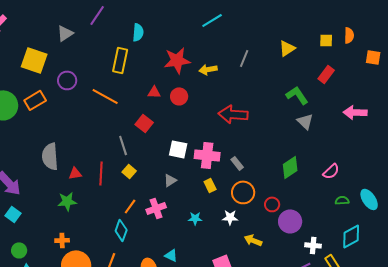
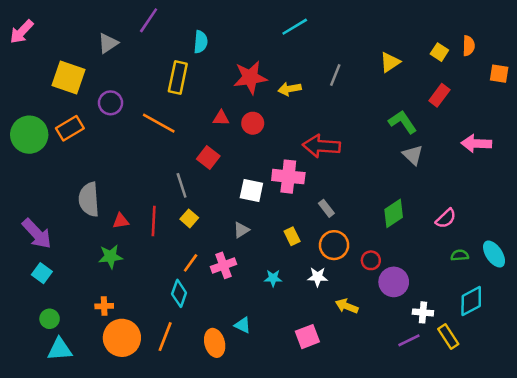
yellow square: (326, 40) -> (439, 52), turned 32
pink cross: (207, 155) -> (288, 177), moved

